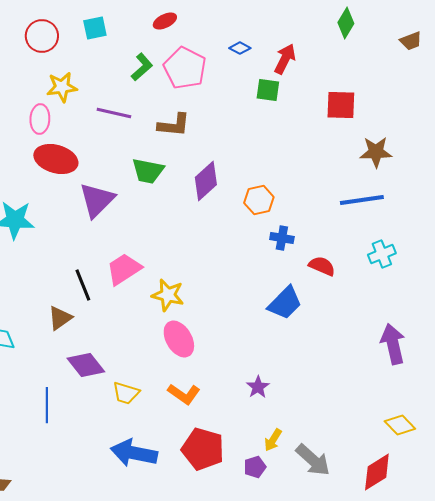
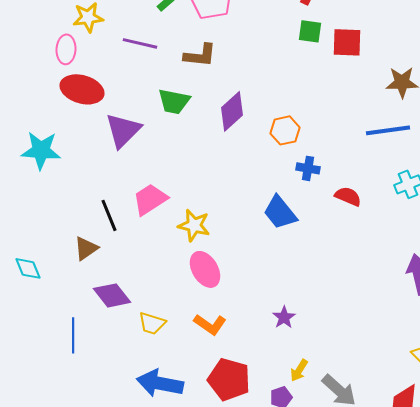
green square: (268, 90) -> (310, 31), moved
red square: (341, 105) -> (347, 42), moved
blue trapezoid: (285, 303) -> (280, 212), moved, turned 96

